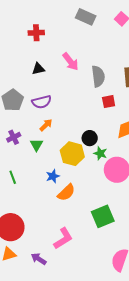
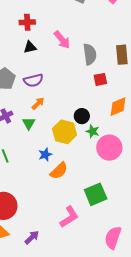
red cross: (36, 33) -> (27, 22), moved
pink L-shape: (63, 238) -> (69, 217), moved
purple arrow: (39, 259) -> (32, 237), turned 105

